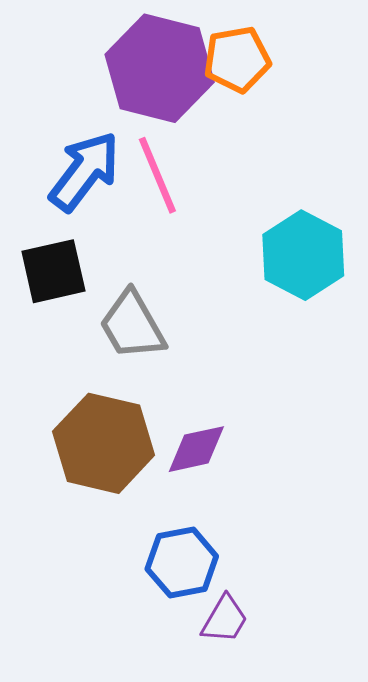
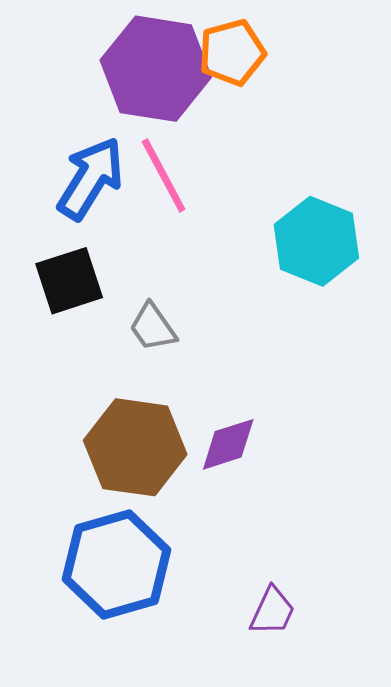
gray trapezoid: (132, 325) -> (153, 327), size x0.7
blue hexagon: (182, 563) -> (117, 565), moved, size x1.5

